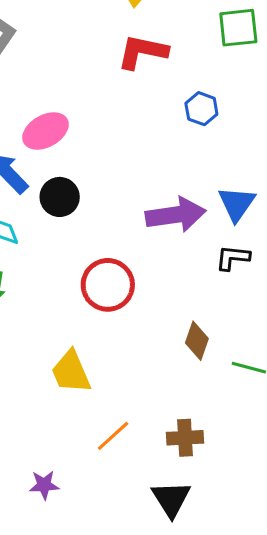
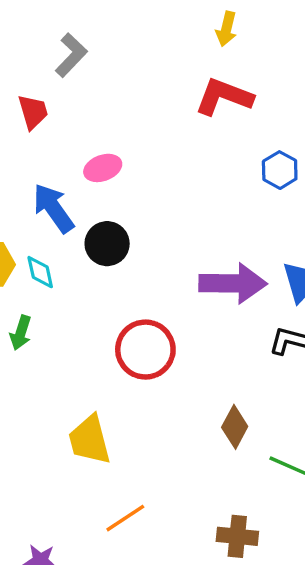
pink ellipse: (46, 131) -> (103, 168), size x0.7
brown cross: (185, 438) -> (237, 536), moved

